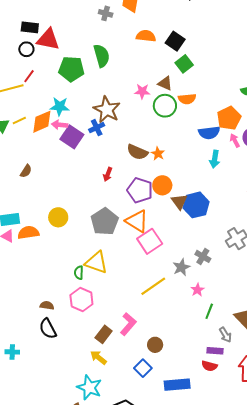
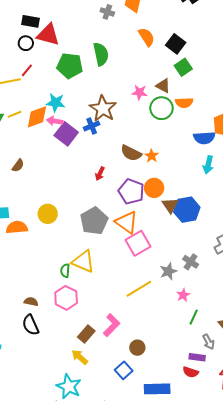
orange semicircle: (146, 36) -> (147, 37), turned 48

